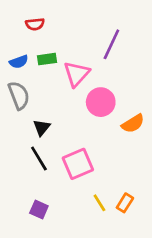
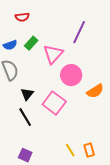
green rectangle: (47, 59) -> (31, 43), turned -40
pink square: (78, 164) -> (54, 103), moved, turned -30
orange rectangle: (125, 203) -> (89, 150), turned -48

